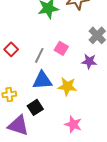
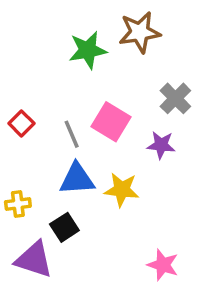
pink square: (61, 48) -> (111, 122), size x1.5
gray line: (39, 55) -> (72, 134), turned -49
pink star: (73, 124) -> (163, 265), moved

